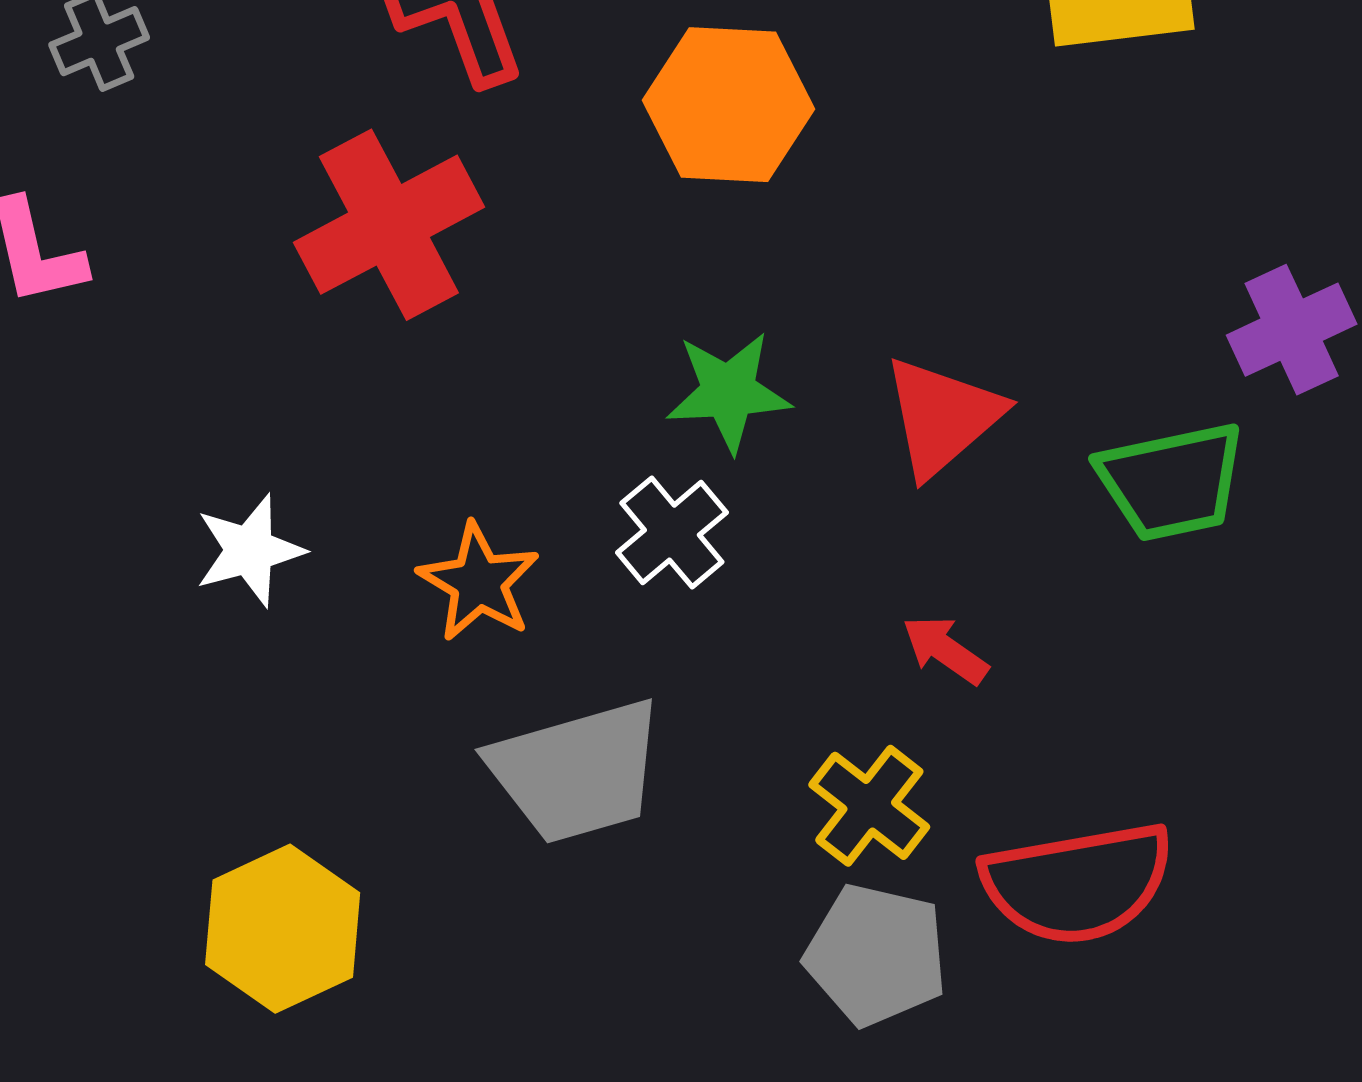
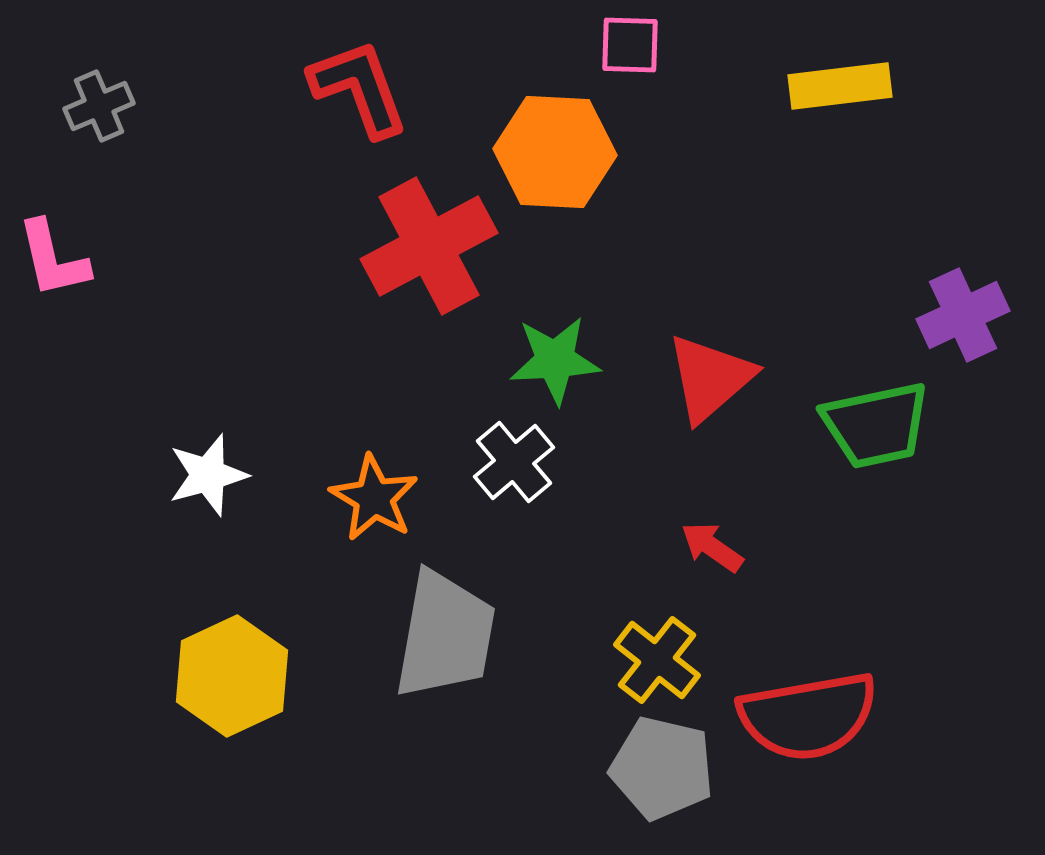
red cross: (389, 225) -> (429, 246), moved
gray trapezoid: (577, 771) -> (445, 635), turned -64
yellow hexagon: (283, 929) -> (232, 676), moved

